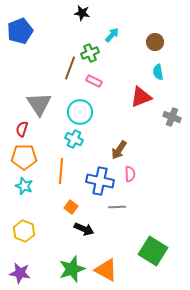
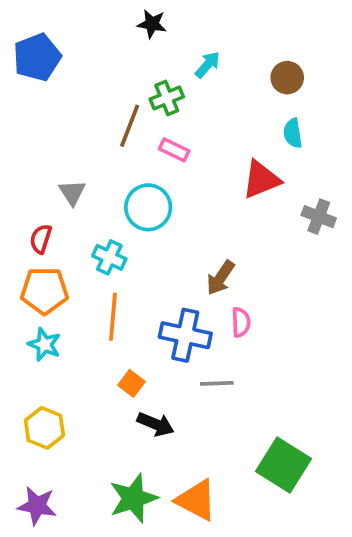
gray triangle: (39, 104) -> (72, 193), size x0.6
cyan cross: (74, 139) -> (109, 257), moved

